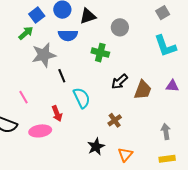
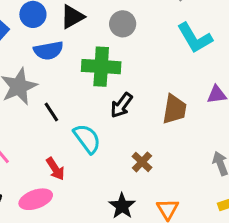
green cross: (100, 53) -> (101, 67), size x1.4
black arrow: (119, 82) -> (121, 105), moved

